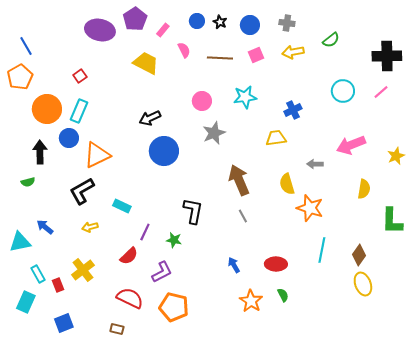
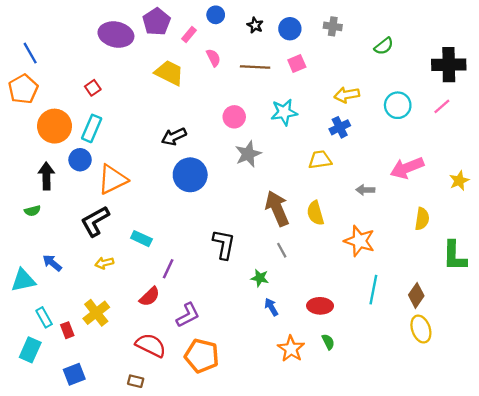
blue circle: (197, 21) -> (216, 15), moved
yellow arrow: (293, 52) -> (347, 95), moved
yellow semicircle: (287, 184) -> (315, 213), moved
green star: (174, 240) -> (260, 278), moved

